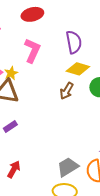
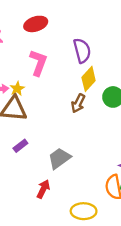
yellow diamond: (78, 69) -> (89, 79), turned -60
gray trapezoid: (68, 167) -> (59, 158), moved
red arrow: (14, 169) -> (43, 189), moved

